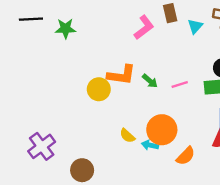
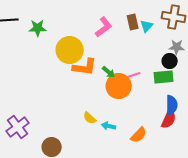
brown rectangle: (170, 13) -> (133, 22), moved
yellow circle: (99, 89) -> (70, 50), moved, size x1.4
orange circle: (162, 130) -> (119, 86), moved

